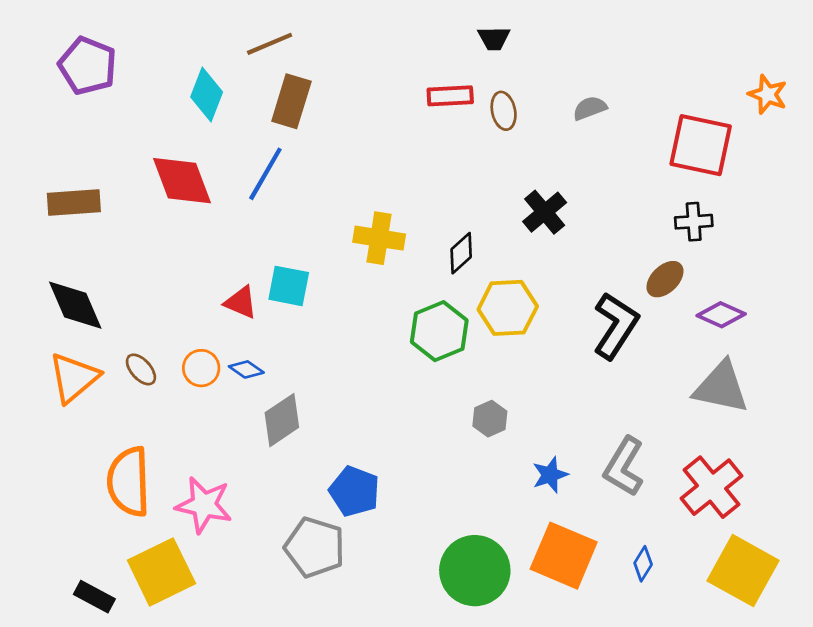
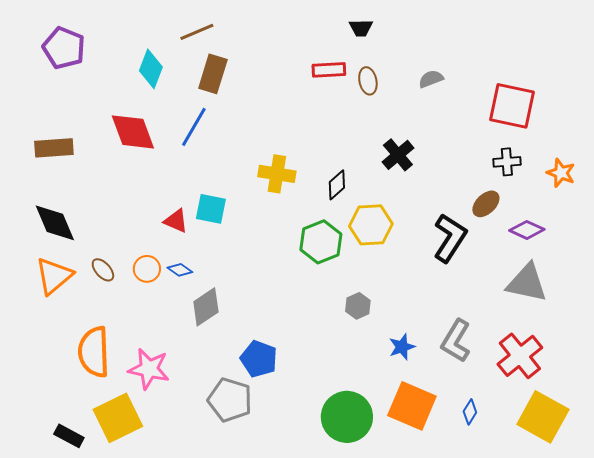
orange star: (768, 94) -> (561, 173), moved

